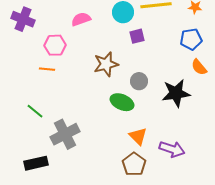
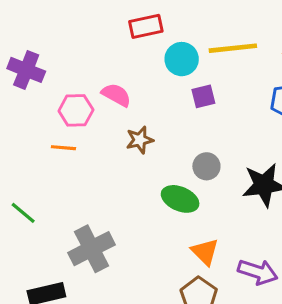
pink semicircle: (81, 19) -> (116, 95), moved, turned 48
brown star: (106, 64) -> (140, 140), moved, size x0.7
green line: (35, 111) -> (23, 213), moved

